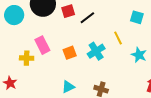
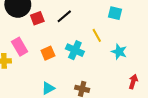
red square: (68, 11) -> (37, 18), moved
cyan cross: (96, 51) -> (75, 50), turned -30

